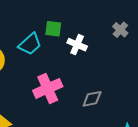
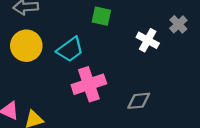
cyan trapezoid: (30, 44) -> (70, 50), moved
white cross: (77, 45) -> (148, 40), moved

